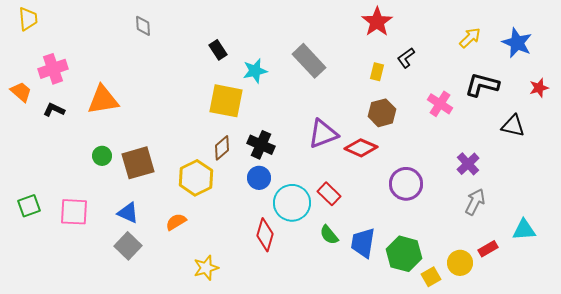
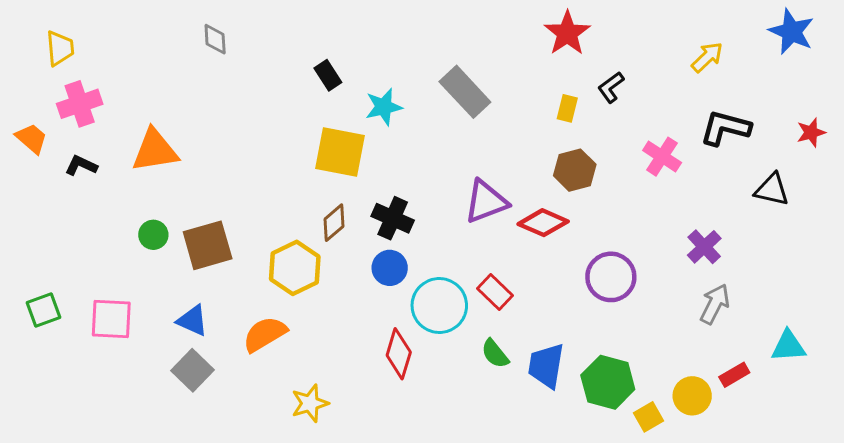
yellow trapezoid: (28, 19) -> (60, 48), moved
blue star: (517, 43) -> (791, 32), moved
orange semicircle: (176, 222) -> (265, 334), size x1.4

